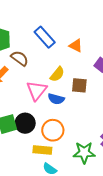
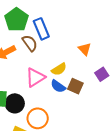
blue rectangle: (45, 37) -> (41, 29), moved
blue semicircle: (56, 99) -> (58, 86), moved

